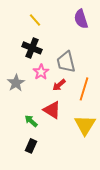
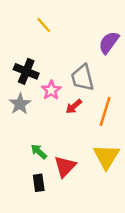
purple semicircle: (81, 19) -> (109, 43), moved, turned 54
black cross: (32, 48) -> (26, 71), moved
red triangle: (52, 110) -> (65, 167), moved, turned 42
black rectangle: (31, 146) -> (39, 183), turned -32

